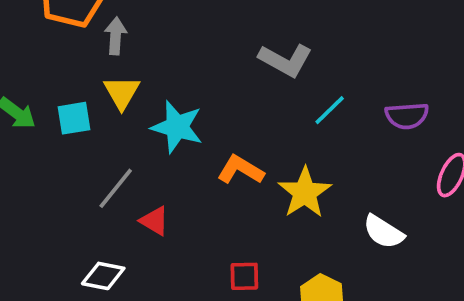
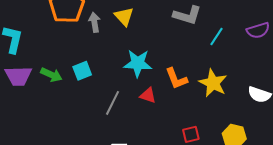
yellow triangle: (122, 92) -> (124, 16), moved
orange L-shape: (241, 170) -> (176, 79), turned -130
red triangle: (154, 221) -> (148, 95), moved

